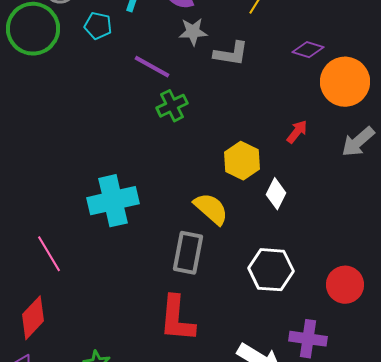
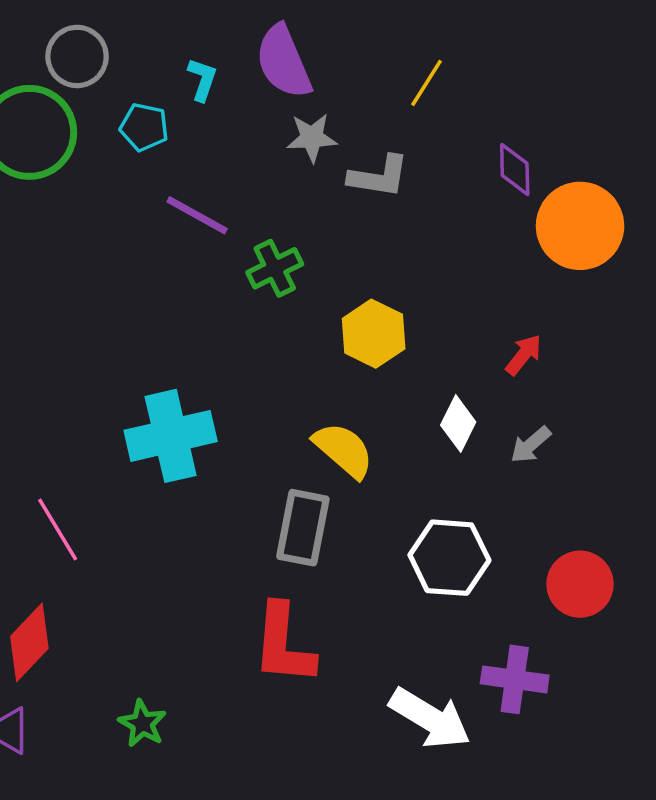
purple diamond: (308, 50) -> (515, 169), turned 72
purple line: (152, 67) -> (197, 215), moved
red arrow: (297, 132) -> (524, 355), moved
gray arrow: (358, 142) -> (531, 445), moved, size x0.7
yellow hexagon: (242, 161) -> (374, 334), moved

